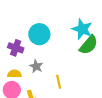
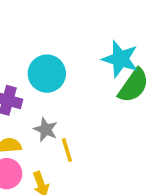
yellow line: (59, 82) -> (67, 150), moved

